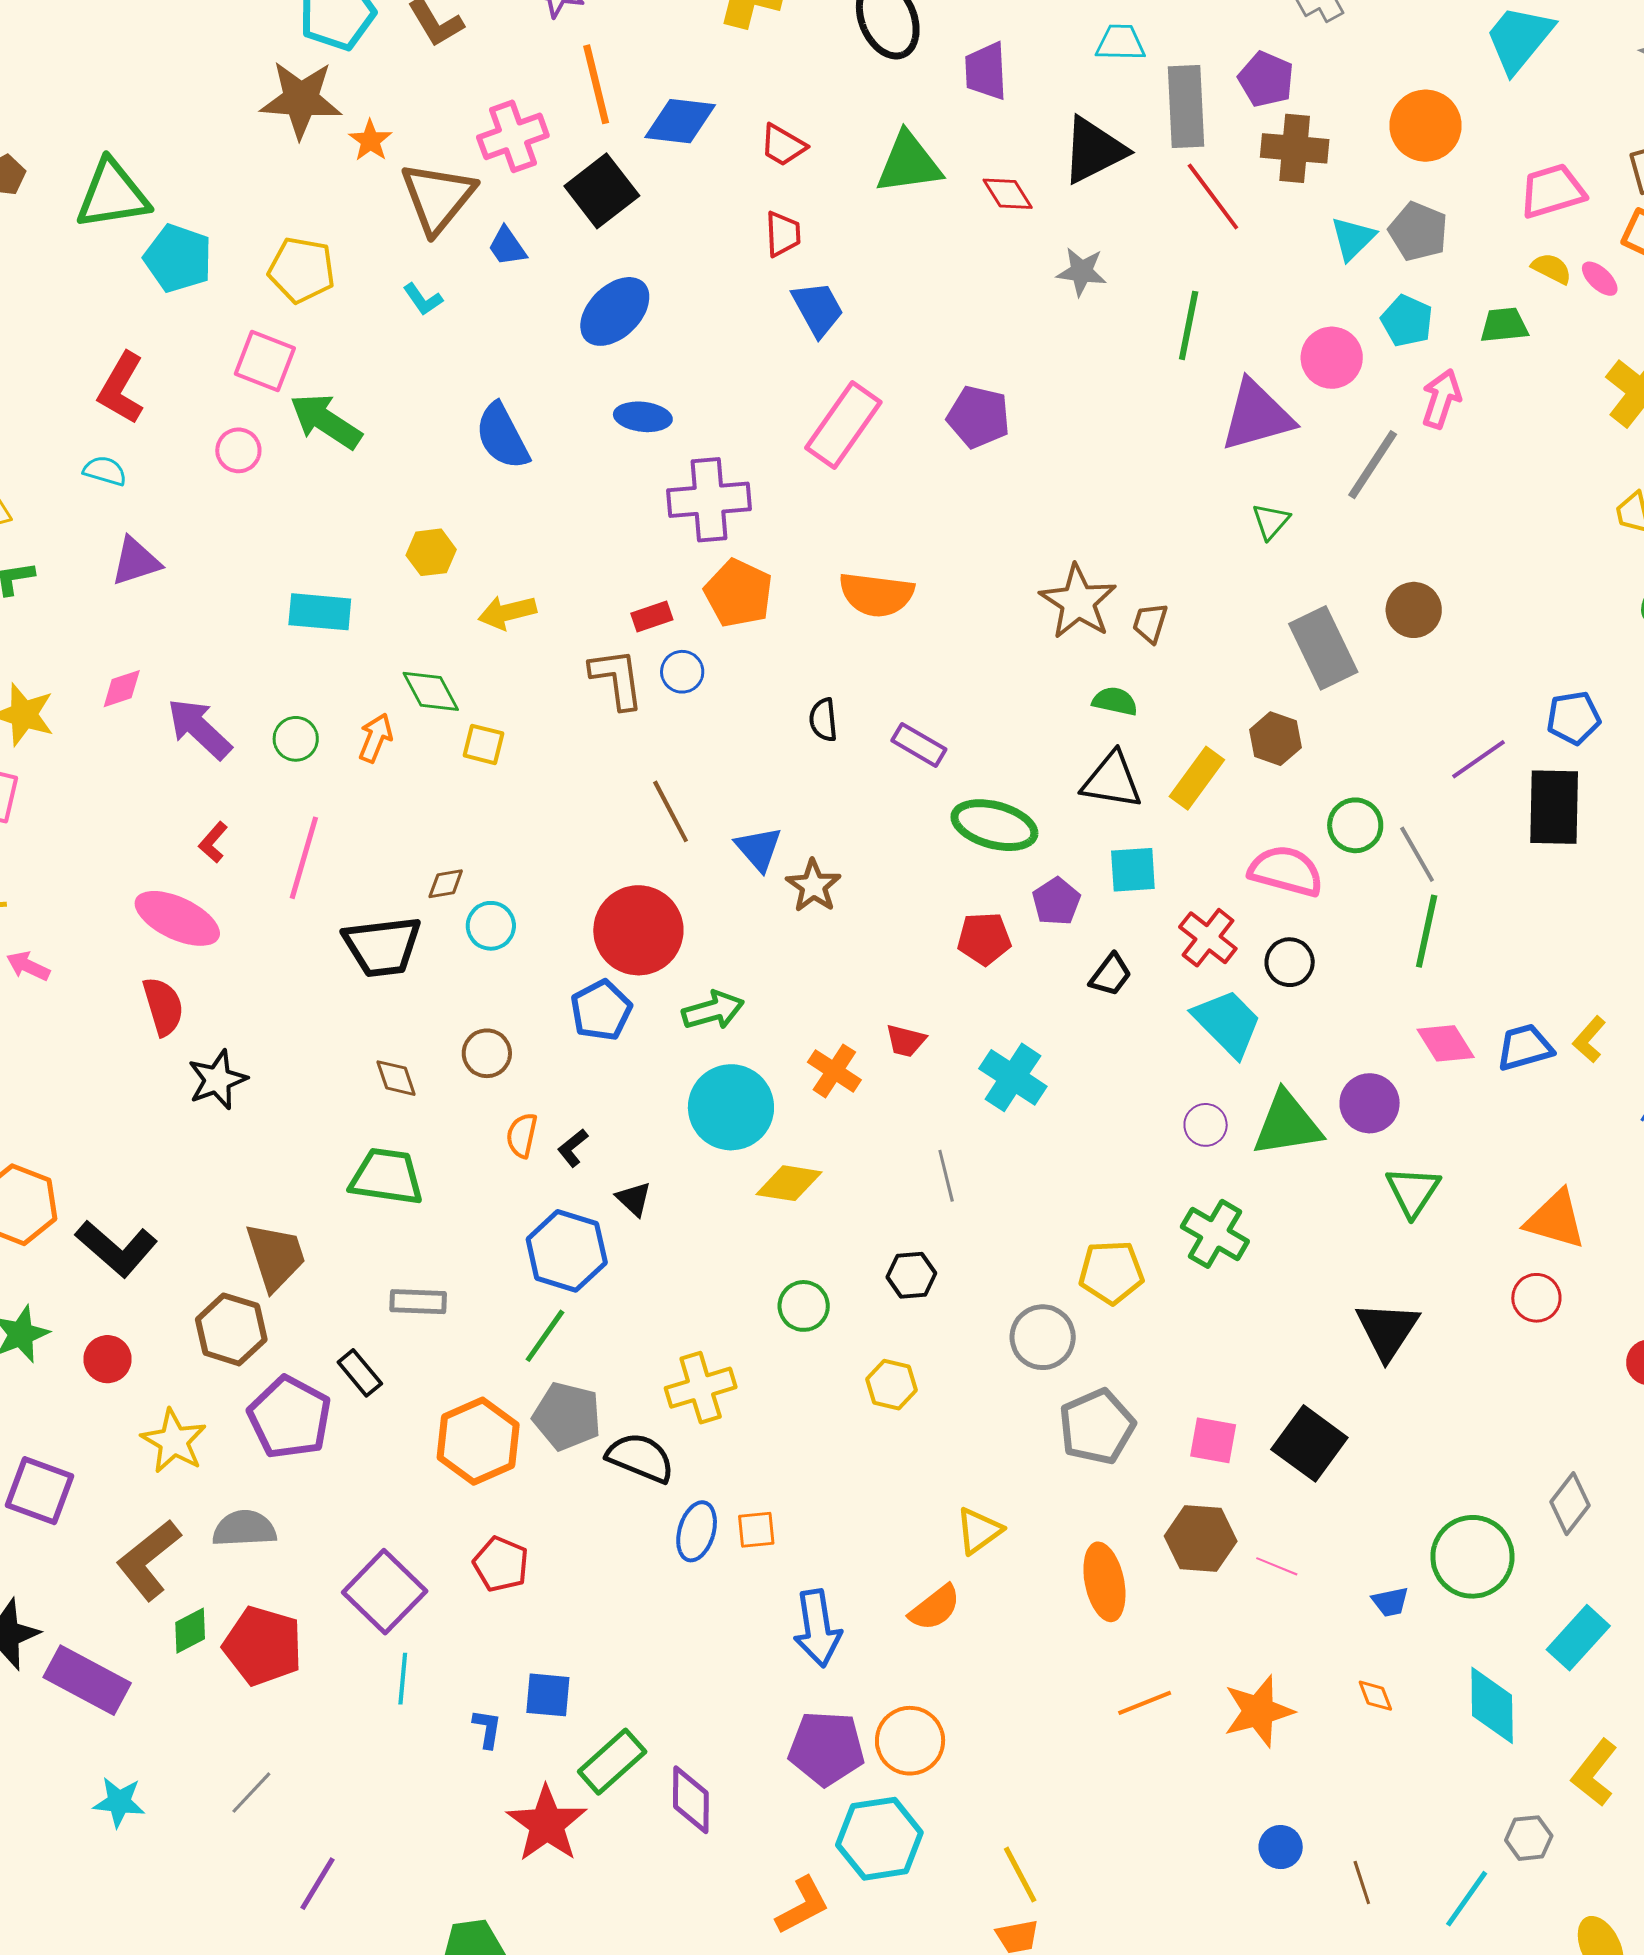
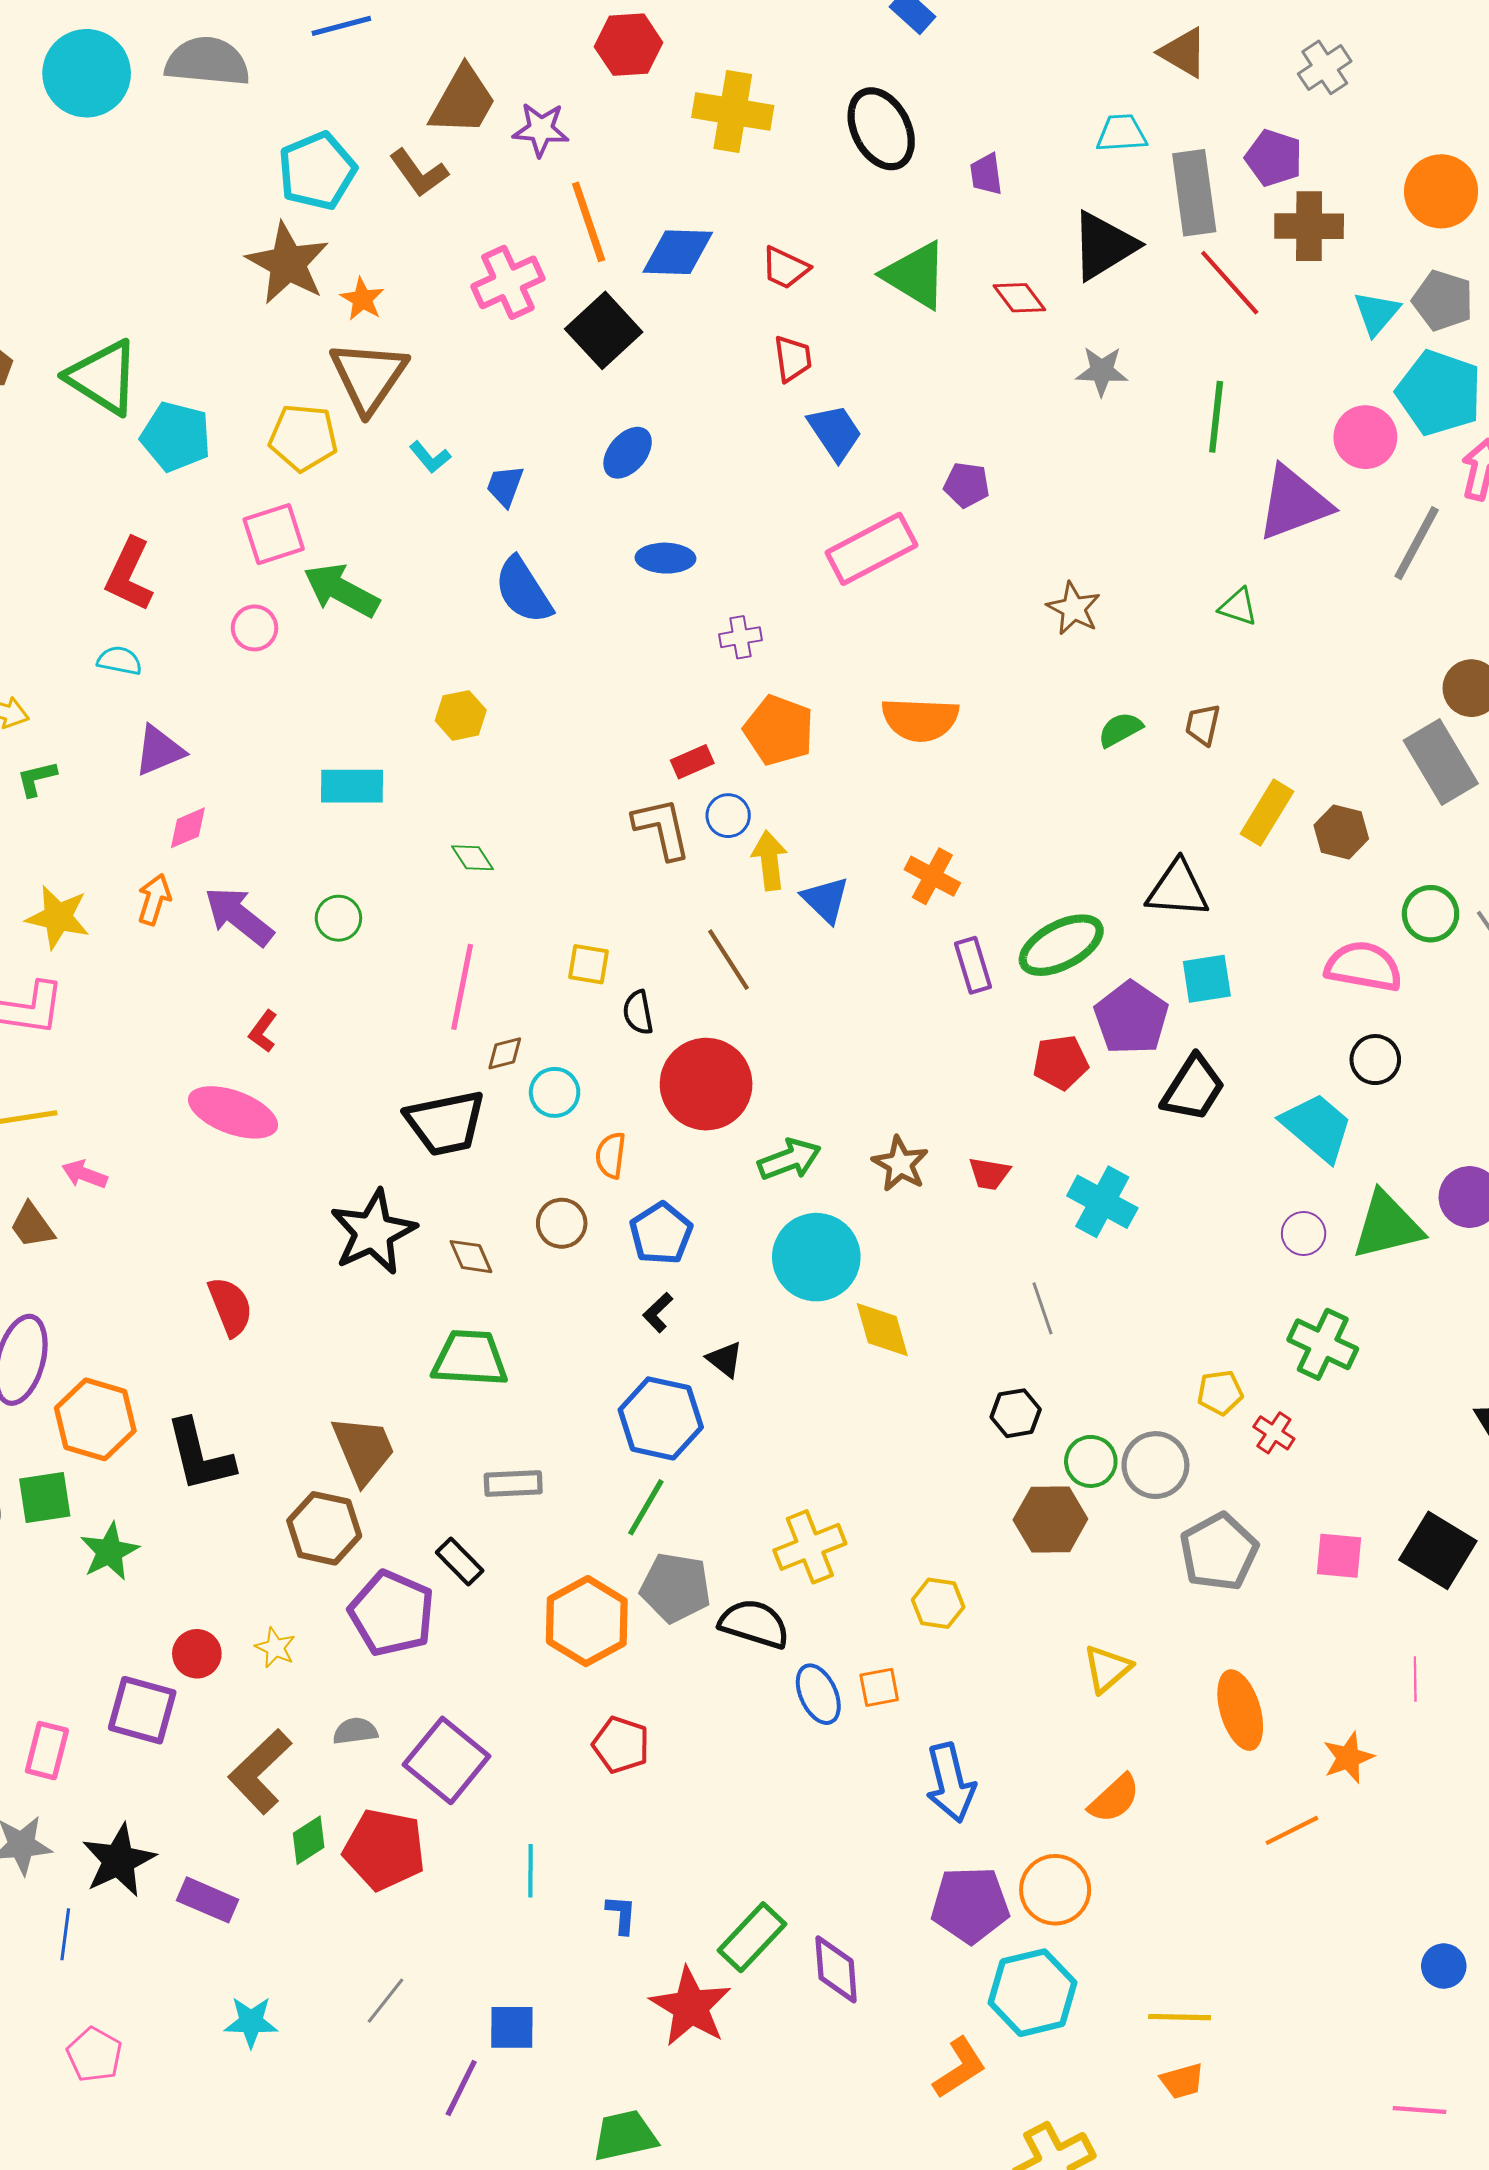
purple trapezoid: (986, 71) -> (986, 174), size x0.7
brown star: (301, 99) -> (288, 263), turned 30
green triangle: (909, 163) -> (915, 275), turned 44
green triangle: (113, 195) -> (103, 377), turned 46
brown triangle: (438, 197) -> (368, 377), moved
blue trapezoid: (507, 246) -> (505, 486), moved, turned 60
blue ellipse: (615, 311) -> (628, 453), size x0.7
cyan pentagon: (1407, 321) -> (1439, 393), size x1.6
pink square: (265, 361) -> (274, 534), turned -34
purple pentagon: (978, 417) -> (967, 485), moved, size x0.7
pink rectangle: (843, 425) -> (871, 549), turned 32
purple cross: (709, 500) -> (740, 637), size x0.5
green triangle: (1271, 521) -> (1238, 607), moved, turned -48
brown star: (1078, 602) -> (1074, 608), moved, size x0.7
yellow arrow: (507, 612) -> (770, 860), moved, turned 102
gray rectangle: (1323, 648) -> (1441, 762), moved
pink diamond: (122, 689) -> (188, 828), moved
green diamond: (431, 691) -> (472, 858), size x0.7
green semicircle: (1115, 701) -> (1120, 730), moved, turned -36
black semicircle: (823, 720) -> (638, 1012), moved
orange arrow: (375, 738) -> (154, 899), moved
yellow square: (484, 744) -> (589, 964), moved
purple rectangle: (919, 745) -> (973, 965), moved, turned 48
yellow rectangle: (1197, 778) -> (1267, 813), moved
green ellipse: (994, 825) -> (1061, 945), turned -38
blue triangle: (759, 849) -> (826, 900), moved
pink line: (304, 858) -> (462, 987), moved
brown star: (813, 886) -> (900, 1164), moved
purple pentagon: (1056, 901) -> (1131, 1018), size x1.5
red cross: (1208, 938) -> (1274, 1433), moved, size x0.7
black trapezoid: (1111, 975) -> (1193, 1088), size x1.5
red semicircle: (163, 1006) -> (230, 1307), moved
blue pentagon: (601, 1010) -> (661, 1233), moved
orange cross: (834, 1071) -> (932, 876), moved
black star: (217, 1080) -> (373, 1232), moved, size x1.4
orange semicircle: (522, 1135) -> (611, 1155), moved
yellow diamond: (789, 1183) -> (882, 1330), turned 70
black L-shape: (116, 1248) -> (200, 1455), turned 40
yellow pentagon: (1111, 1272) -> (1220, 1393), size x0.7
green circle: (804, 1306) -> (1091, 1461), moved
red circle: (108, 1359) -> (197, 1654), moved
yellow hexagon: (891, 1385) -> (938, 1603), moved
yellow star: (174, 1441) -> (275, 1648), size x0.6
gray semicircle: (244, 1529) -> (355, 1731), size x0.7
blue ellipse: (697, 1531) -> (818, 1694), turned -36
brown hexagon: (1201, 1539) -> (1050, 1519), moved
pink line: (1277, 1566) -> (1415, 1679), turned 72
purple square: (385, 1592) -> (447, 1760), moved
orange semicircle: (935, 1608) -> (1114, 1799), moved
purple rectangle: (87, 1680) -> (208, 1900), size x0.7
blue square: (548, 1695) -> (512, 2027), moved
orange star: (1258, 1711) -> (1348, 1758), moved, size x0.7
yellow line: (1020, 1875) -> (1180, 2017), turned -56

